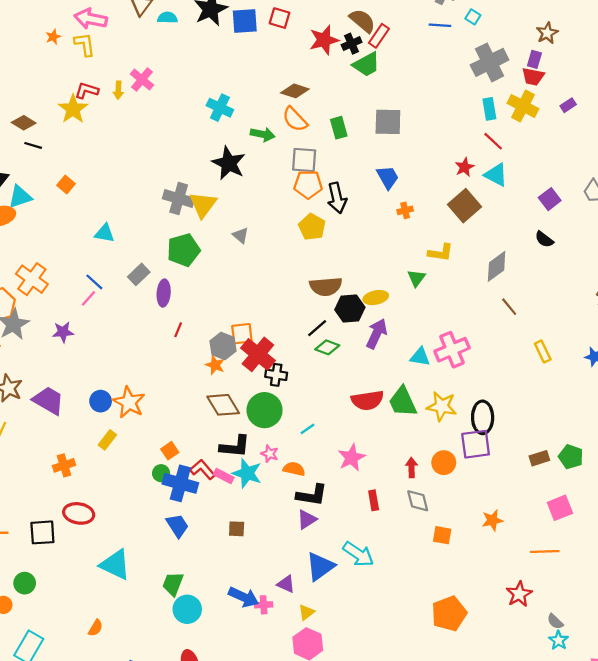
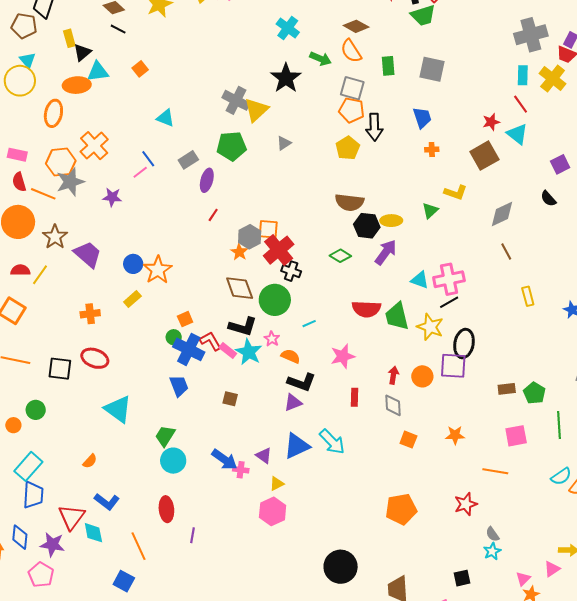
gray triangle: (241, 235) -> (284, 143), turned 35
black line: (317, 328) -> (449, 302), moved

